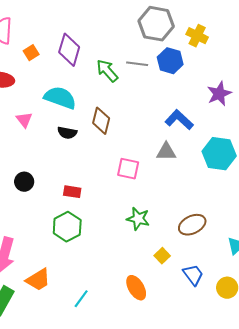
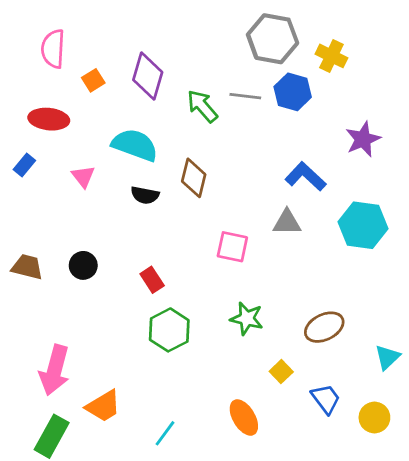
red rectangle: (72, 192) -> (152, 280), turned 48
green hexagon: (67, 227) -> (169, 330), moved

